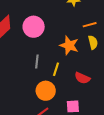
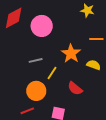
yellow semicircle: (93, 42) -> (94, 65), moved, turned -72
gray line: (37, 62) -> (36, 60), turned 56

